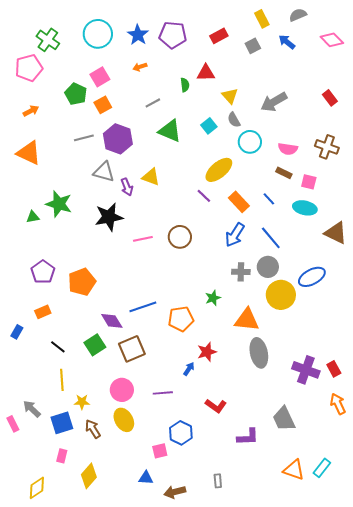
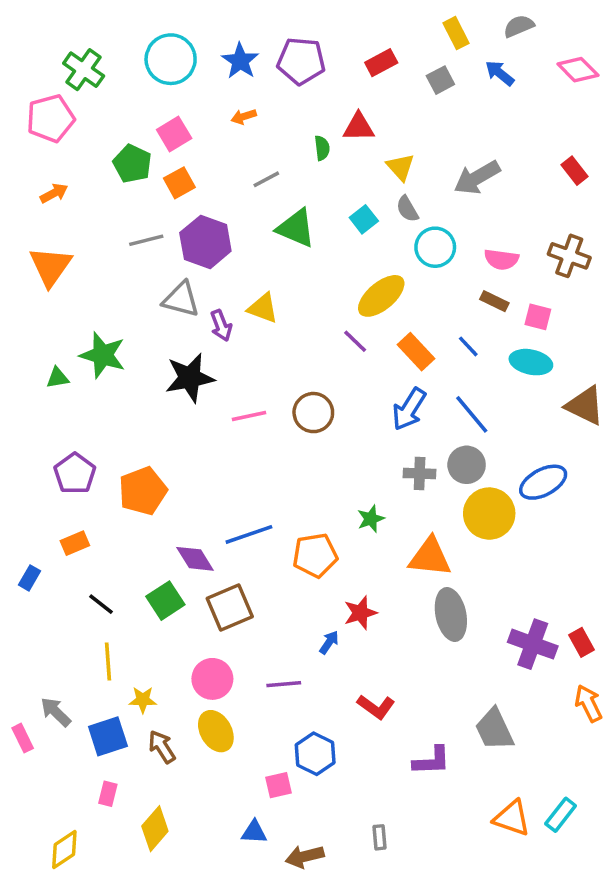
orange triangle: (29, 153) -> (50, 266), turned 40

